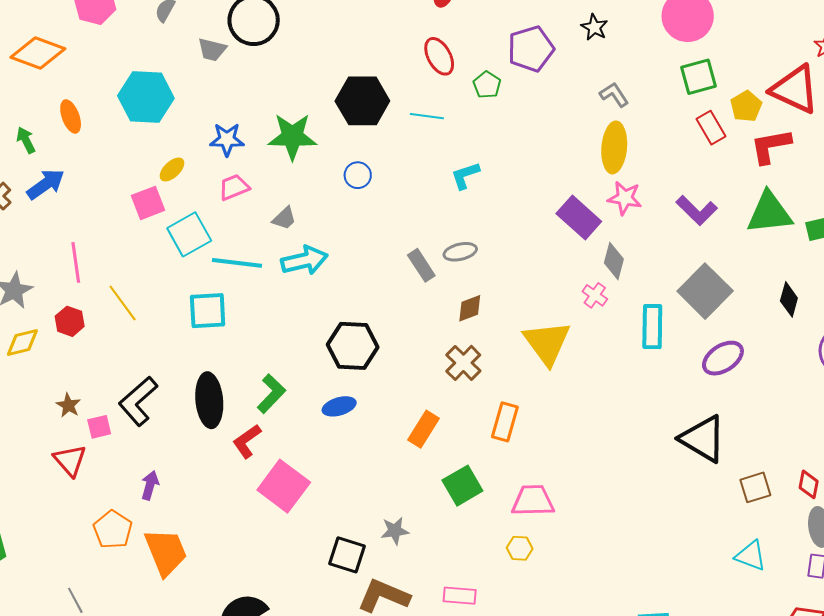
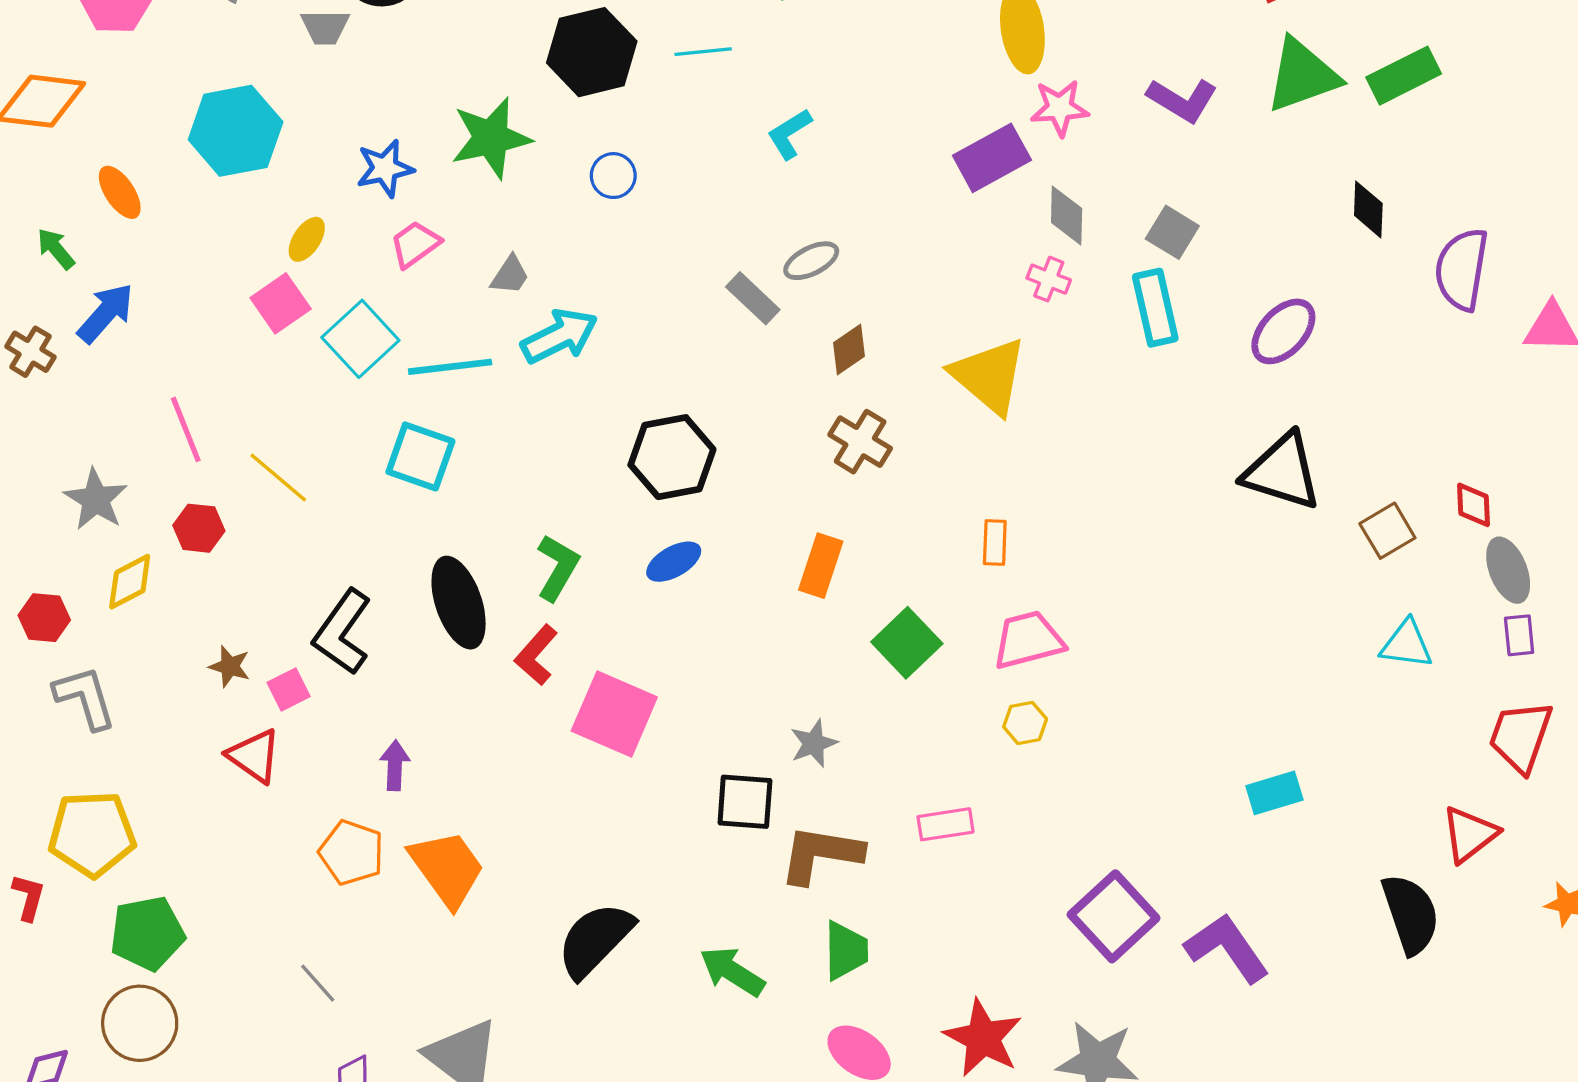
purple rectangle: (579, 217) -> (992, 158), turned -57
gray square: (705, 291) -> (1172, 232), moved, size x0.6
cyan square: (208, 311) -> (420, 456), turned 36
orange rectangle: (505, 422) -> (995, 543), moved, size x0.7

